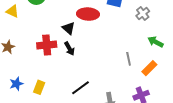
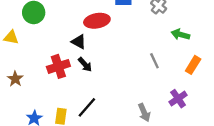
orange rectangle: (149, 68) -> (193, 65), moved
black line: (80, 88) -> (87, 107), moved

